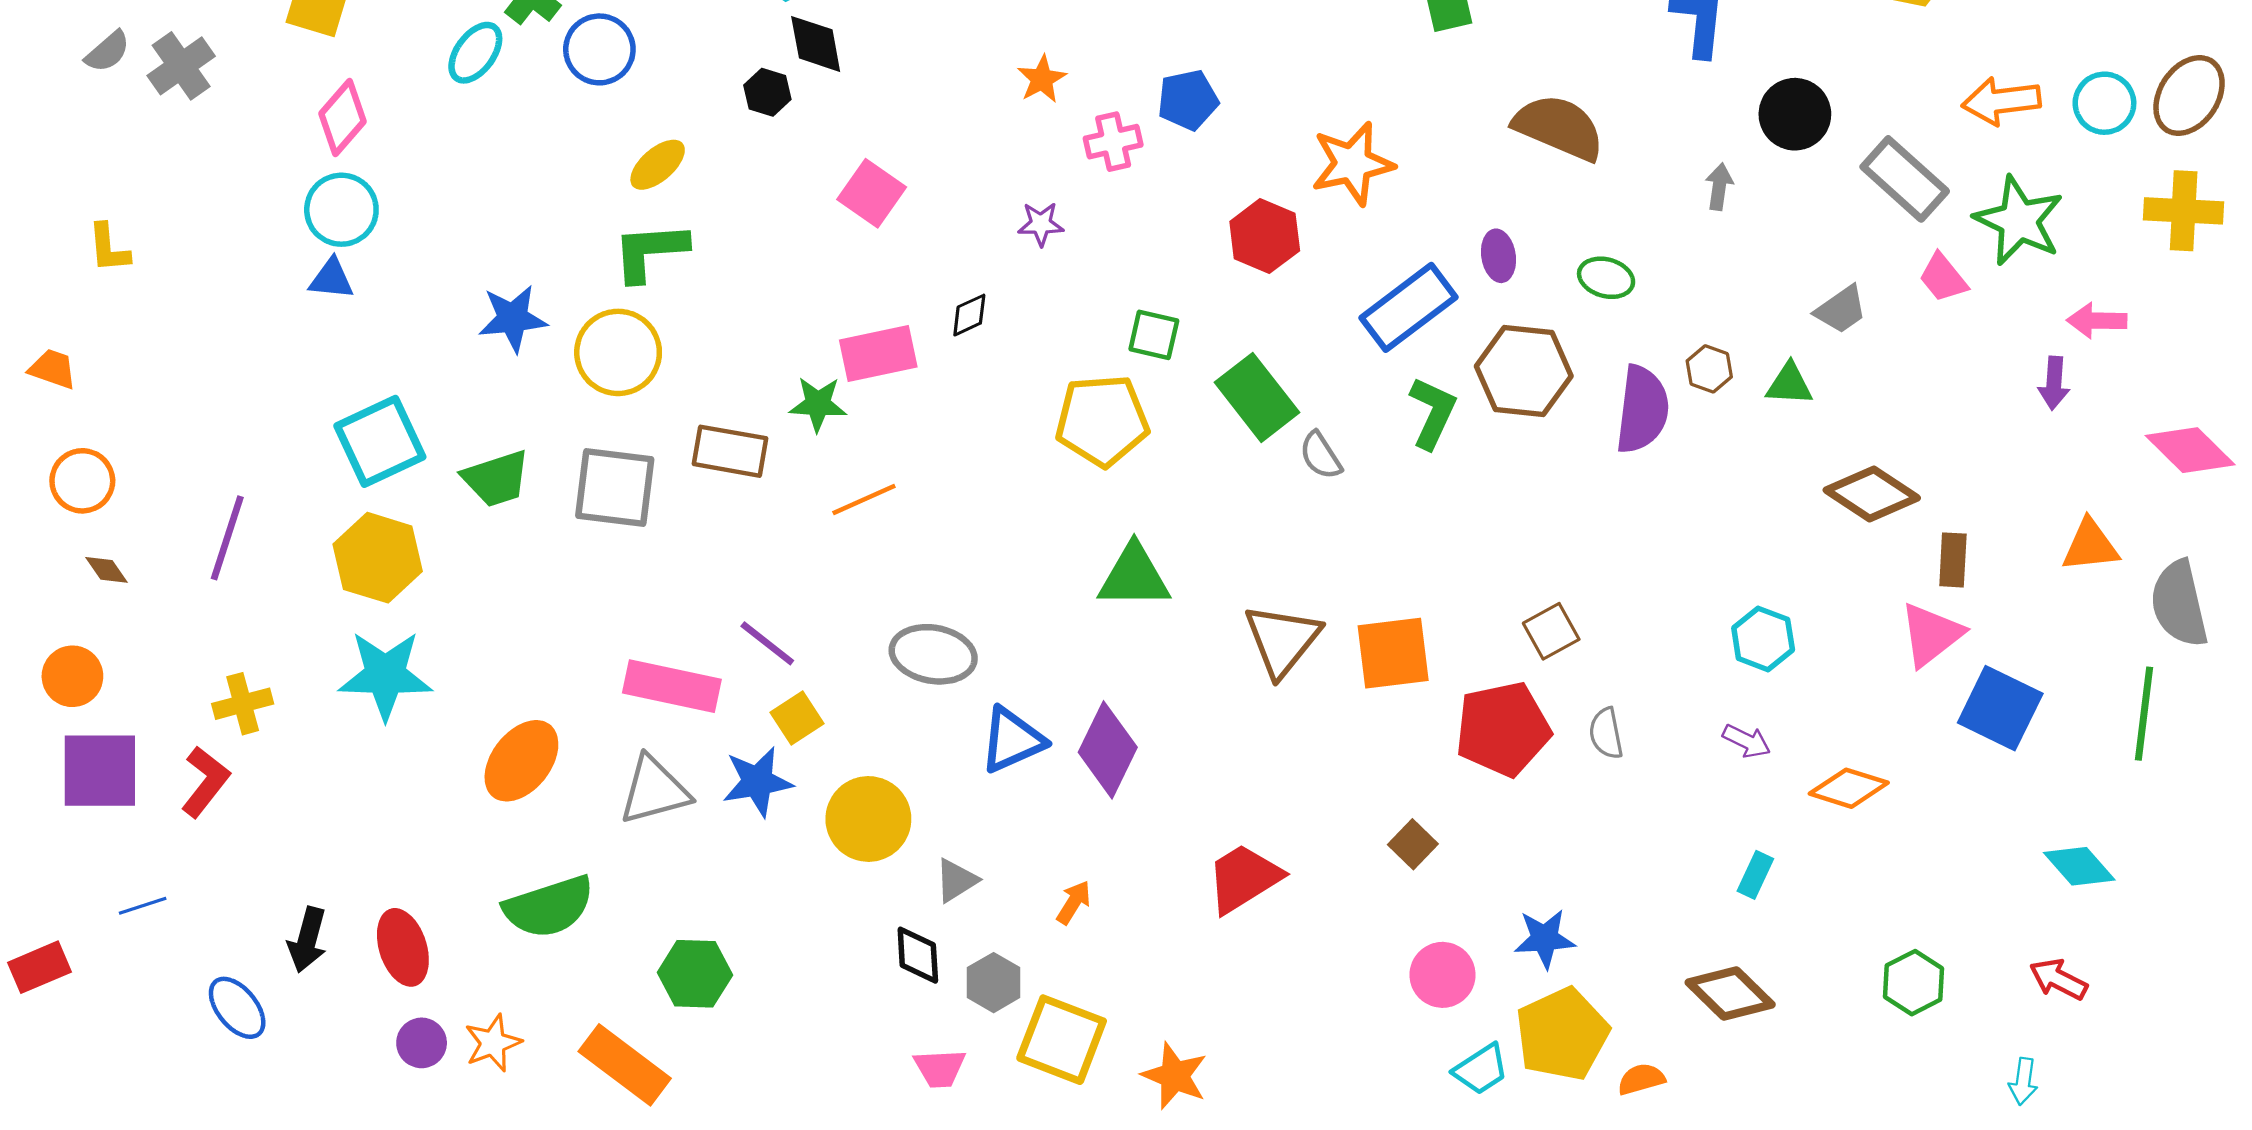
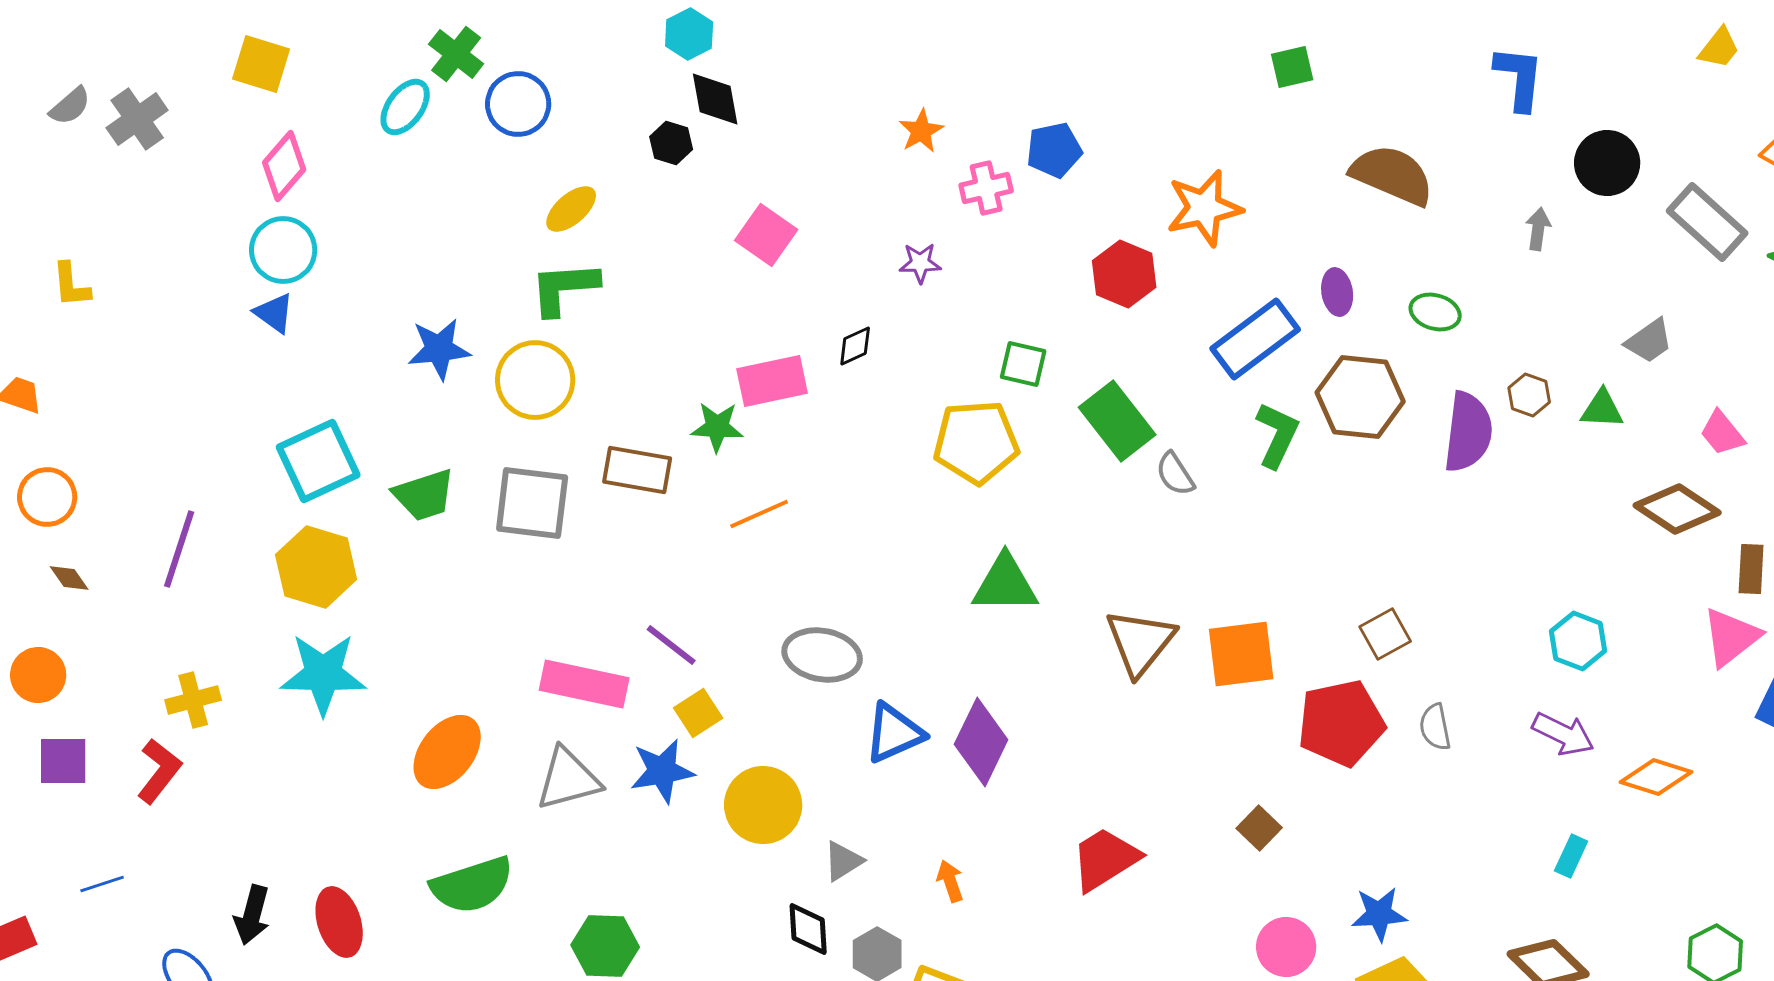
pink trapezoid: (1943, 278) -> (1722, 433), moved
blue triangle: (332, 279) -> (274, 313), turned 30
purple arrow: (1747, 741) -> (1563, 734), size x1.4
purple square: (100, 771) -> (63, 761), size x0.7
orange arrow: (1074, 902) -> (950, 881), turned -51

